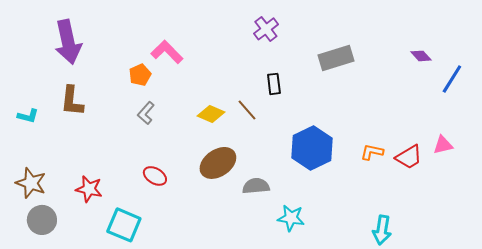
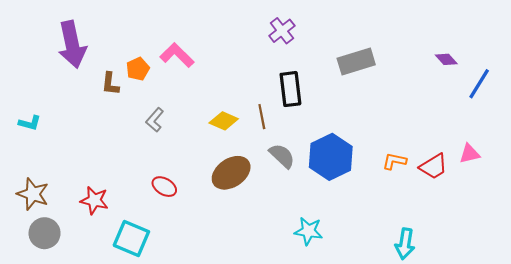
orange pentagon: (140, 75) -> (138, 69), moved
black rectangle: (274, 84) -> (290, 89), size x1.5
brown L-shape: (72, 101) -> (110, 84), moved, size x0.7
brown line: (247, 110) -> (262, 117), turned 30
gray semicircle: (256, 186) -> (282, 156), moved, turned 48

